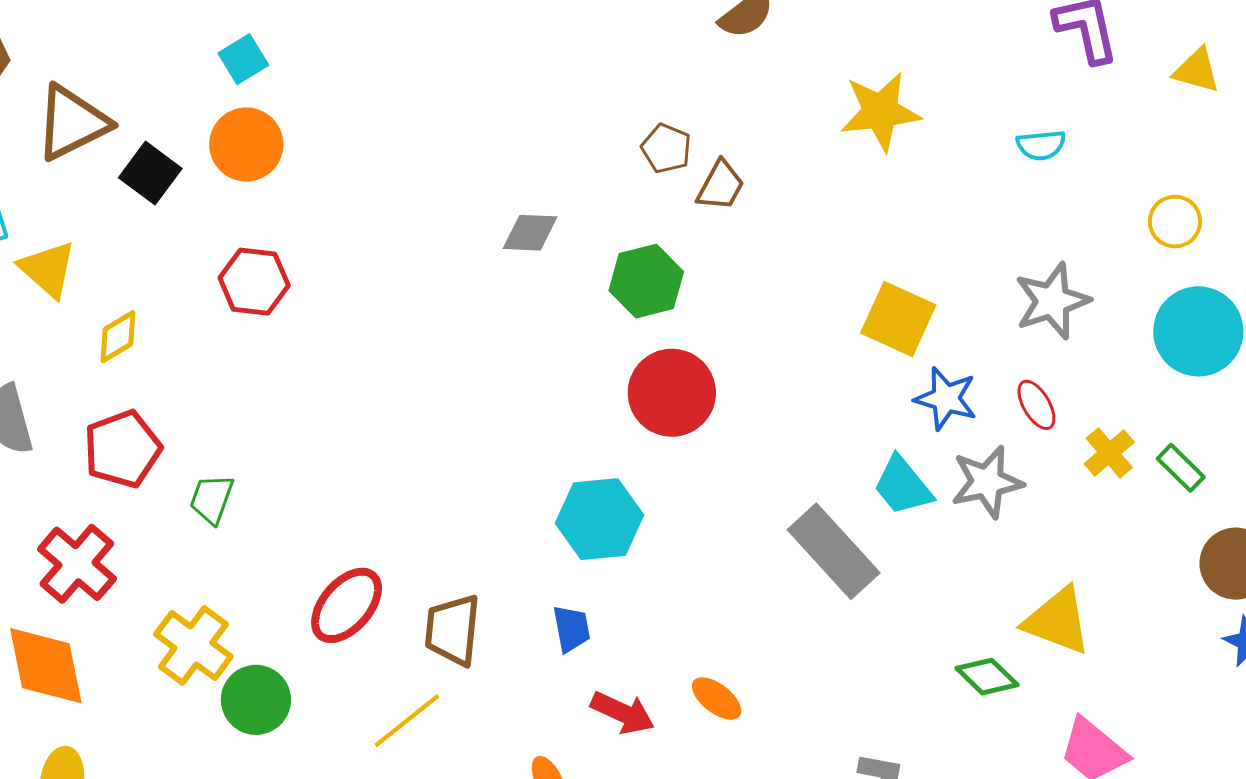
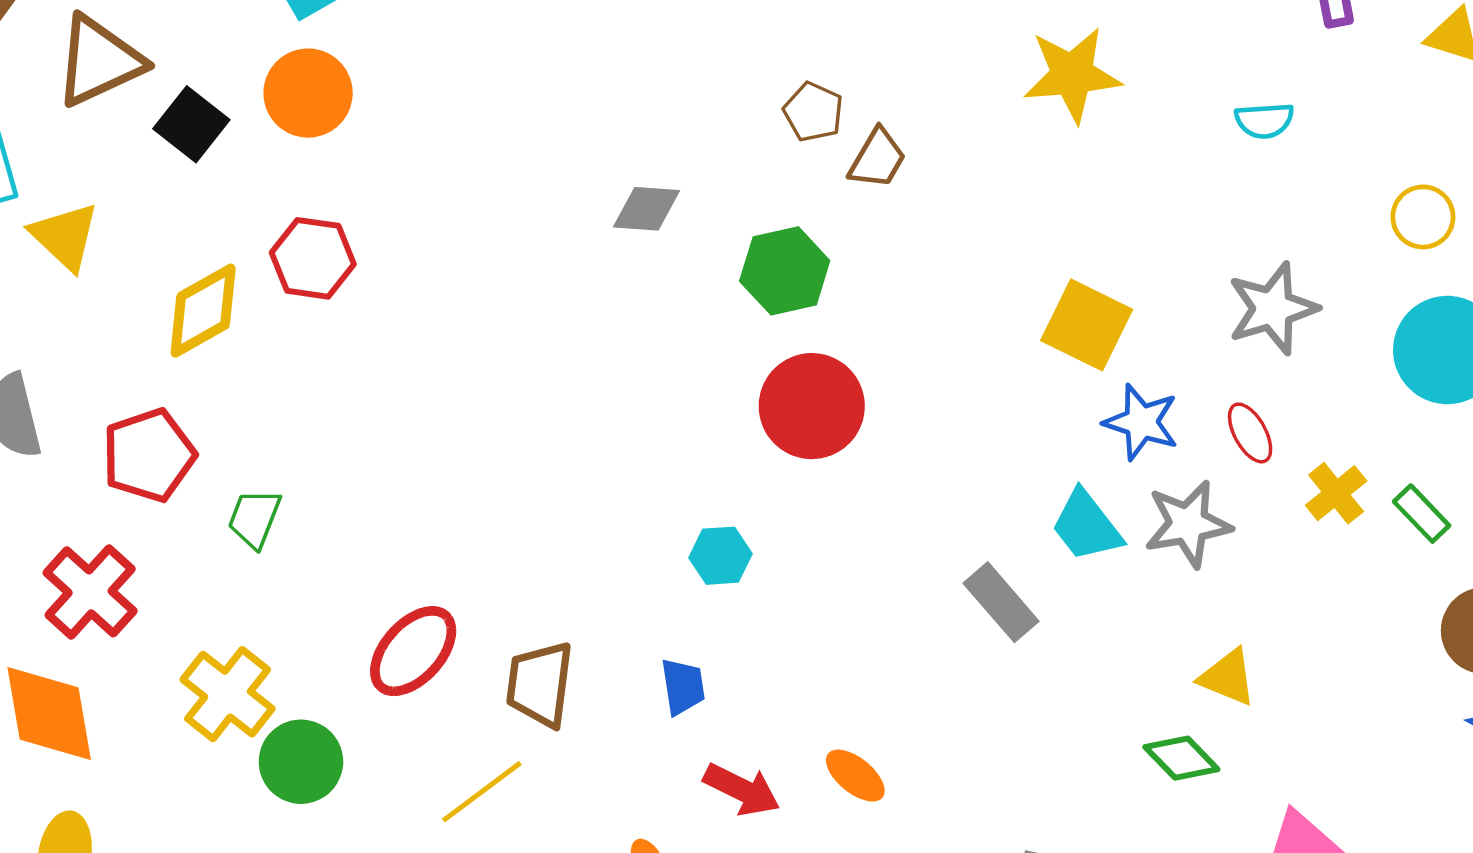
yellow diamond: (118, 337) -> (203, 311), moved, size x1.5
cyan hexagon: (600, 519) -> (720, 556), size x0.6
gray rectangle: (834, 551) -> (1001, 602), size x0.7
yellow triangle: (1057, 621) -> (1228, 677), moved, size x0.7

